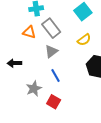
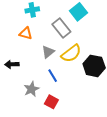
gray rectangle: (51, 28) -> (61, 28), moved
yellow semicircle: (84, 40) -> (71, 53), moved, size x1.5

